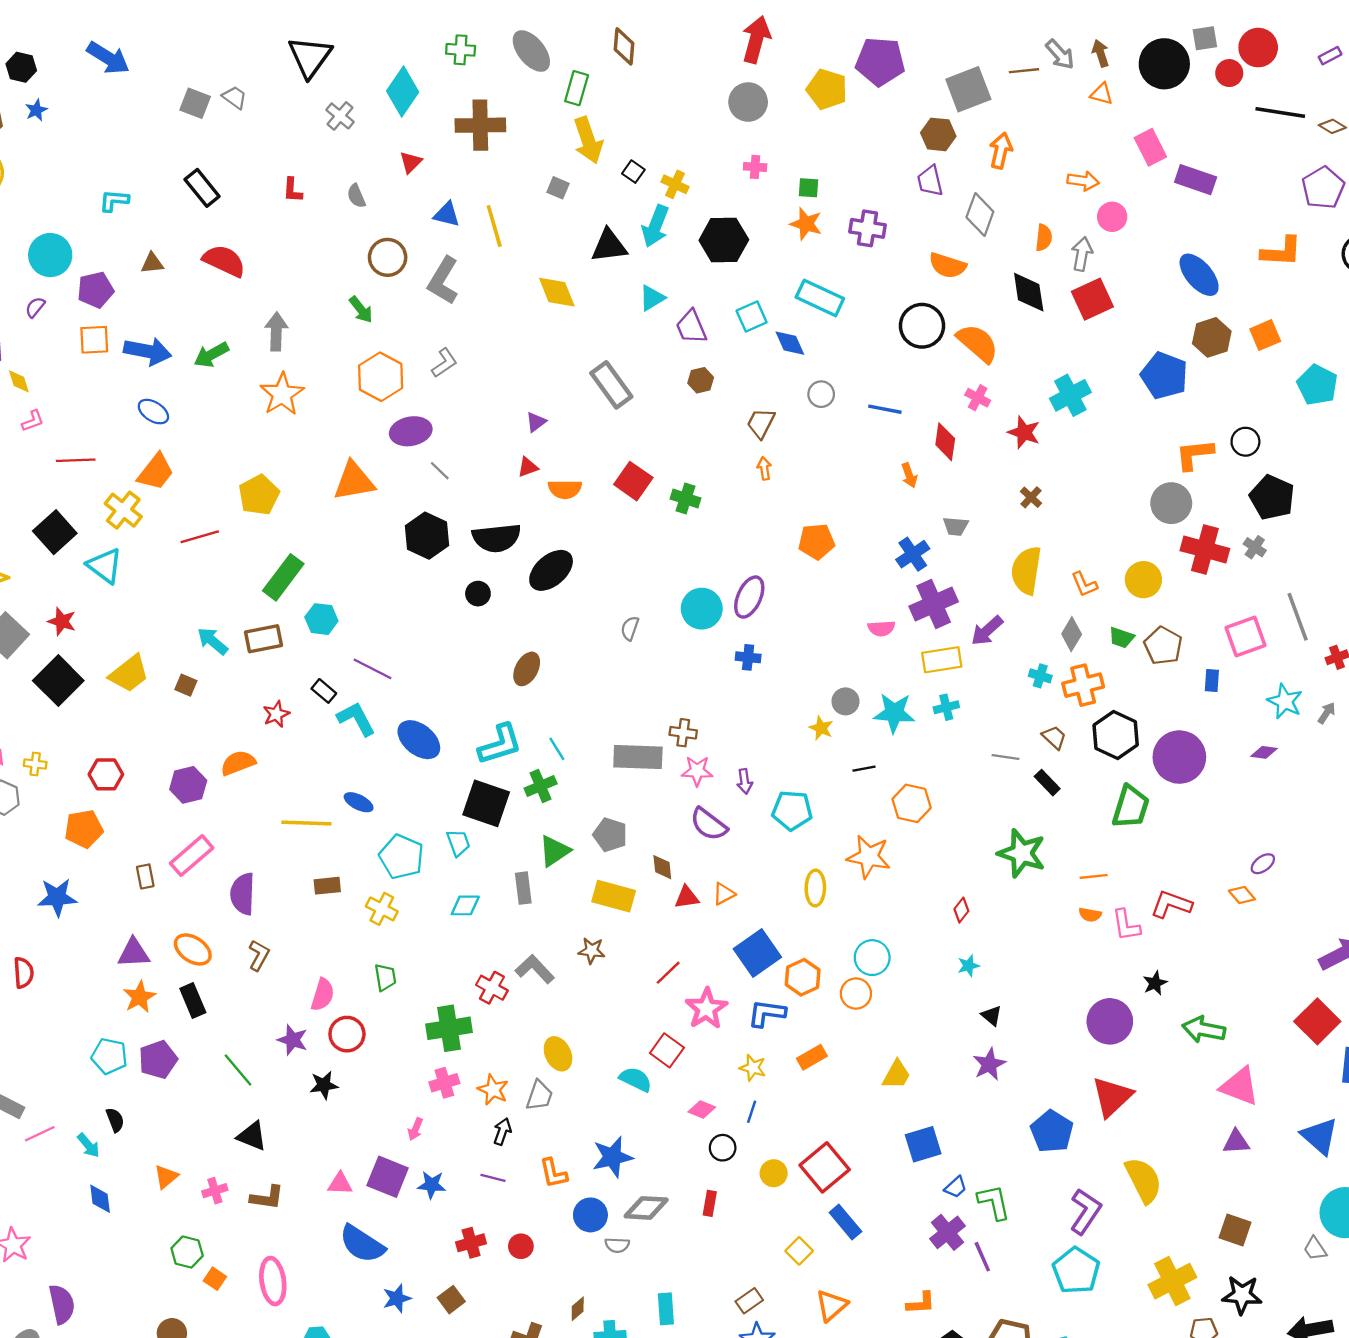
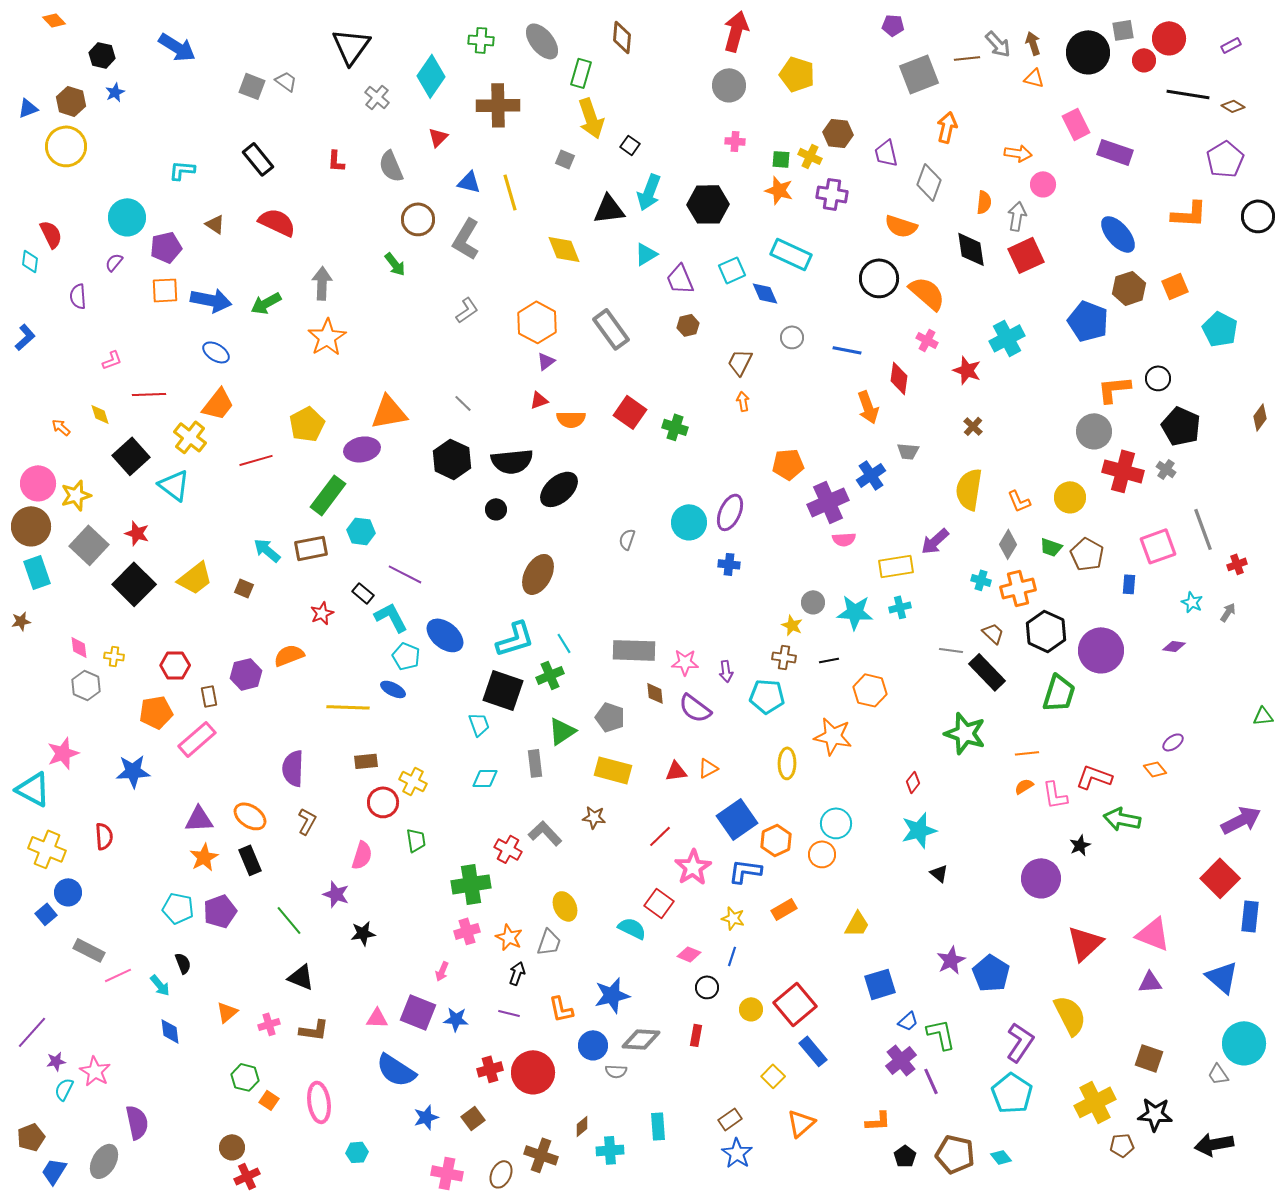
purple pentagon: (880, 61) -> (893, 25), moved, size x0.5
brown hexagon: (938, 134) -> (838, 133), moved
yellow cross: (675, 184) -> (810, 156), moved
gray semicircle: (356, 196) -> (391, 166), size x1.5
brown triangle: (152, 263) -> (215, 224), turned 40
orange hexagon: (381, 377) -> (537, 322), moved
yellow diamond: (19, 381) -> (100, 414), moved
purple ellipse: (411, 431) -> (362, 449), moved
orange arrow: (909, 475) -> (868, 407), size x1.5
purple cross: (934, 604) -> (828, 502), moved
brown ellipse: (527, 669) -> (538, 574), size x1.4
cyan star: (1285, 701) -> (1192, 602), size x0.7
brown cross: (683, 733) -> (784, 657), moved
black rectangle: (1047, 783) -> (987, 672), size x1.6
pink rectangle: (192, 856) -> (197, 739), moved
cyan pentagon: (401, 857) -> (406, 656), moved, size x0.7
brown diamond: (662, 867) -> (655, 693), moved
brown rectangle: (145, 876) -> (209, 696), moved
orange semicircle: (1090, 915) -> (1024, 786), turned 138
cyan star: (968, 966) -> (919, 830), size x1.8
green arrow: (1204, 1029) -> (1122, 819), moved
red circle: (347, 1034) -> (383, 802), moved
purple star: (989, 1064) -> (951, 960), moved
red triangle: (1112, 1097) -> (1085, 943), moved
red circle: (521, 1246) -> (533, 1072), size x2.0

